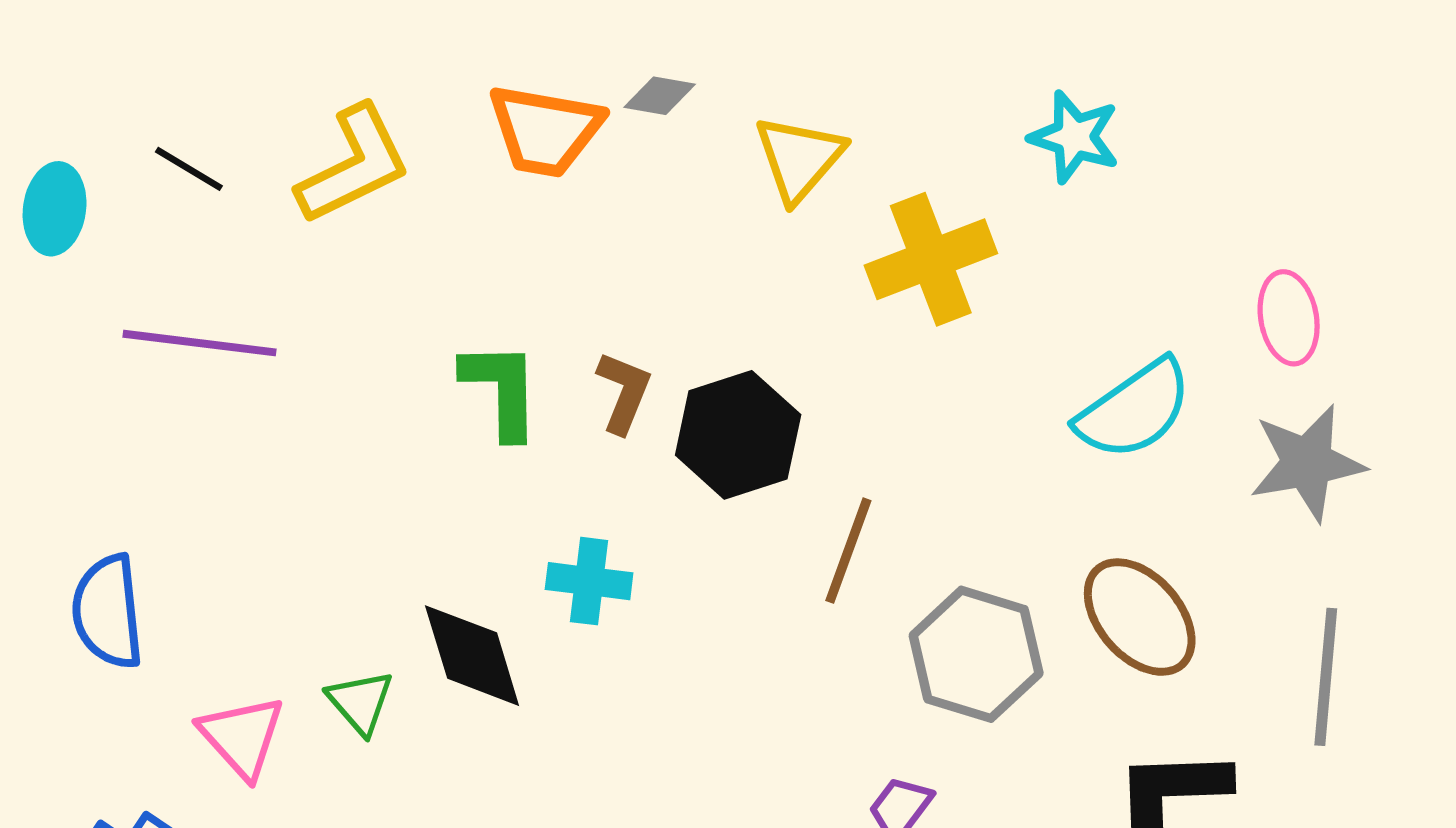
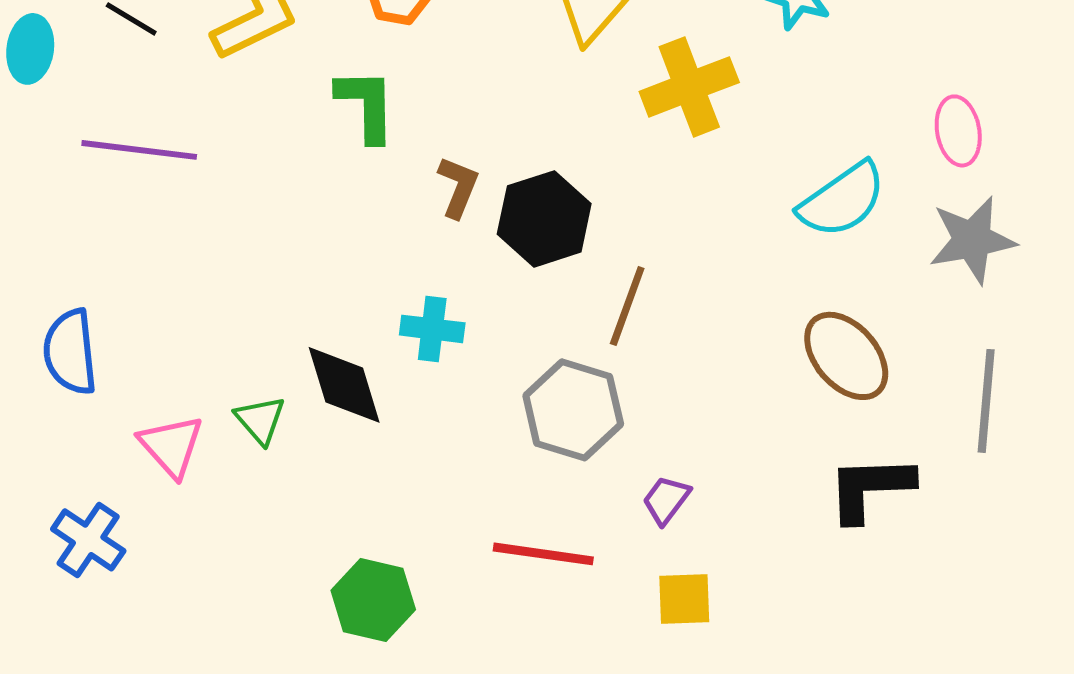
green L-shape: (501, 390) -> (366, 105), moved
gray hexagon: (976, 654) -> (573, 410), moved

